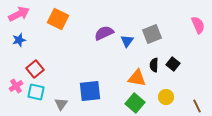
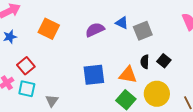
orange square: (58, 19) -> (49, 29), moved
blue triangle: (127, 41) -> (122, 23), moved, turned -40
blue square: (90, 91) -> (94, 75), moved
yellow circle: (166, 97) -> (157, 94), size x1.6

